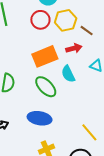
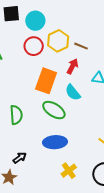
red arrow: (74, 48) -> (72, 66), turned -35
orange rectangle: (45, 56) -> (46, 81), turned -35

